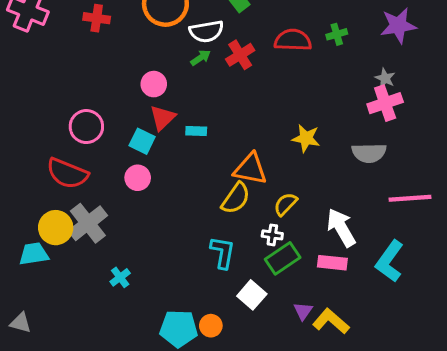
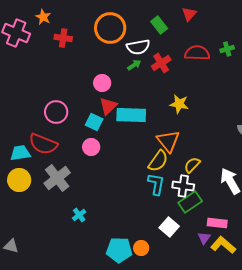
cyan rectangle: (196, 131) -> (131, 115), size x2.0
yellow star: (306, 138) -> (179, 104), moved
orange triangle: (250, 169) -> (168, 141), turned 40
yellow circle: (56, 228) -> (19, 180), moved
white cross: (272, 235) -> (183, 186), size x1.5
cyan L-shape: (223, 252) -> (156, 184), moved
cyan trapezoid: (34, 254) -> (20, 153), moved
pink rectangle: (332, 263) -> (217, 223), moved

